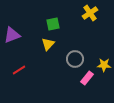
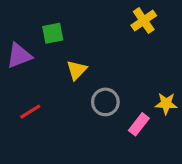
green square: (53, 24) -> (53, 33), moved
gray circle: (75, 59) -> (105, 102), moved

